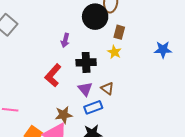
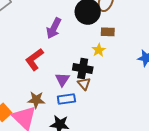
brown rectangle: (119, 32) -> (108, 32), turned 64
purple arrow: (65, 40) -> (54, 28), size x1.5
black cross: (86, 62) -> (83, 69), moved

